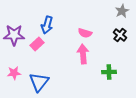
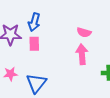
blue arrow: (47, 25) -> (34, 22), moved
pink rectangle: (37, 44) -> (34, 44), turned -48

